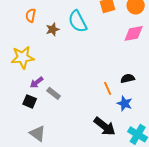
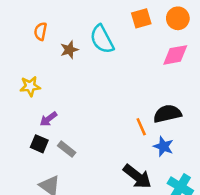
yellow star: (23, 57) -> (30, 86), size x0.7
black semicircle: (128, 78) -> (167, 114), size x1.5
gray rectangle: (54, 93) -> (67, 149), moved

